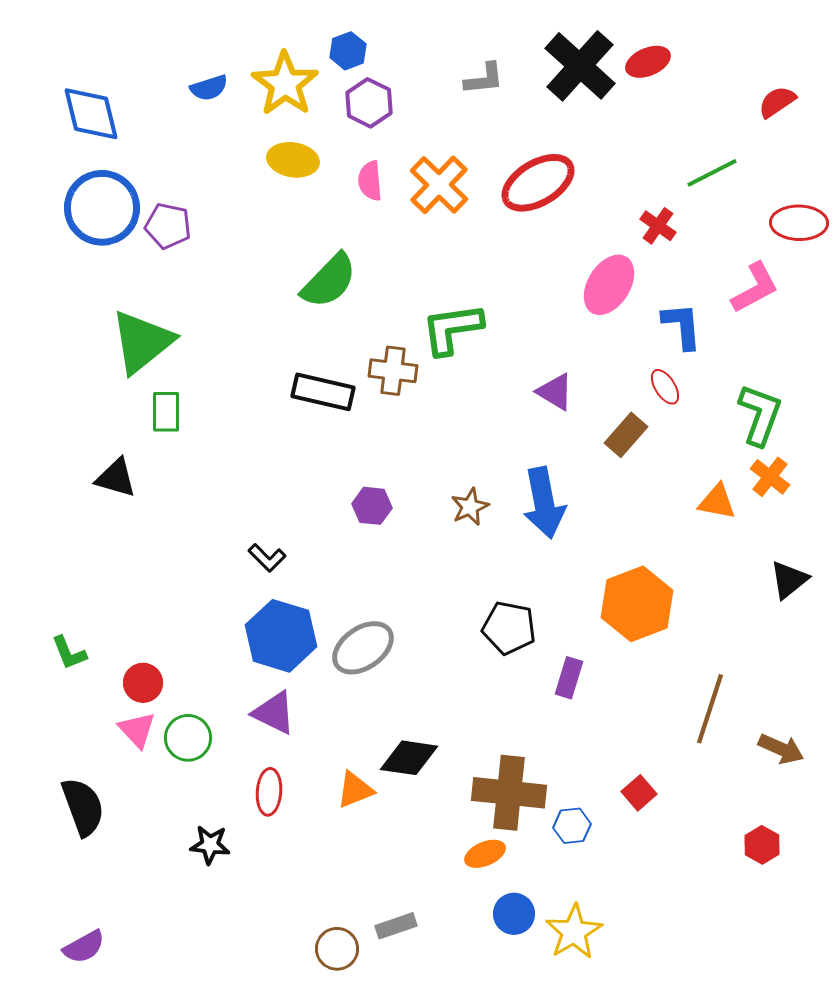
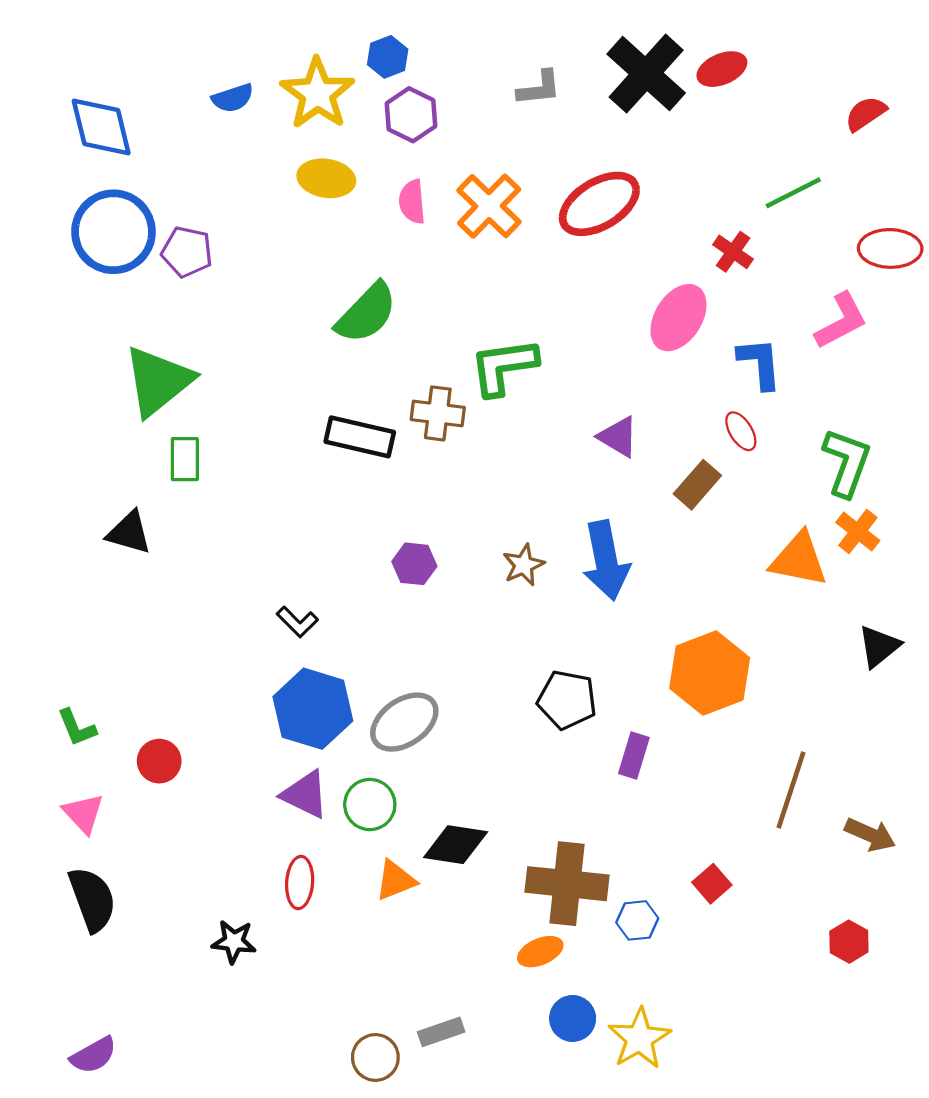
orange triangle: (717, 502) -> (799, 559), size x1.4
pink triangle: (137, 730) -> (83, 813), moved
green circle: (188, 738) -> (370, 805), moved

